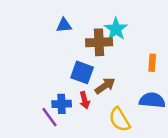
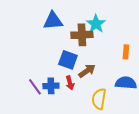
blue triangle: (64, 25) -> (53, 21), size x1.5
purple line: (50, 117) -> (35, 87), moved
yellow semicircle: (120, 120) -> (99, 99), turned 40

